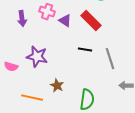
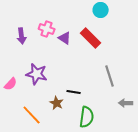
black line: (85, 50) -> (74, 92), moved
pink semicircle: (11, 67) -> (11, 84), turned -64
orange line: (32, 98) -> (32, 115), turned 35

